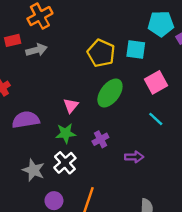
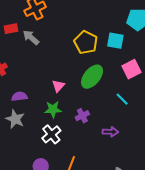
gray arrow: (36, 50) -> (31, 38), turned -126
cyan line: (156, 119) -> (122, 99), moved
purple semicircle: (26, 120) -> (19, 96), size x0.7
gray star: (33, 170) -> (15, 119), moved

